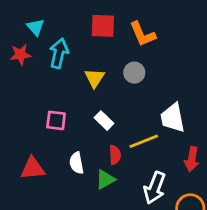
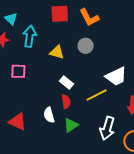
yellow triangle: (94, 78) -> (57, 52), turned -42
white trapezoid: (173, 118) -> (116, 76), turned -100
pink square: (56, 120) -> (18, 71), moved
red semicircle: (115, 155) -> (66, 102), moved
red triangle: (33, 168) -> (17, 122), turned 36

